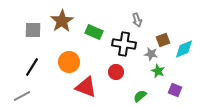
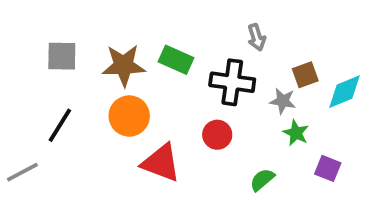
brown star: (62, 21) -> (124, 65), moved, turned 30
gray line: (22, 96) -> (22, 172), moved

